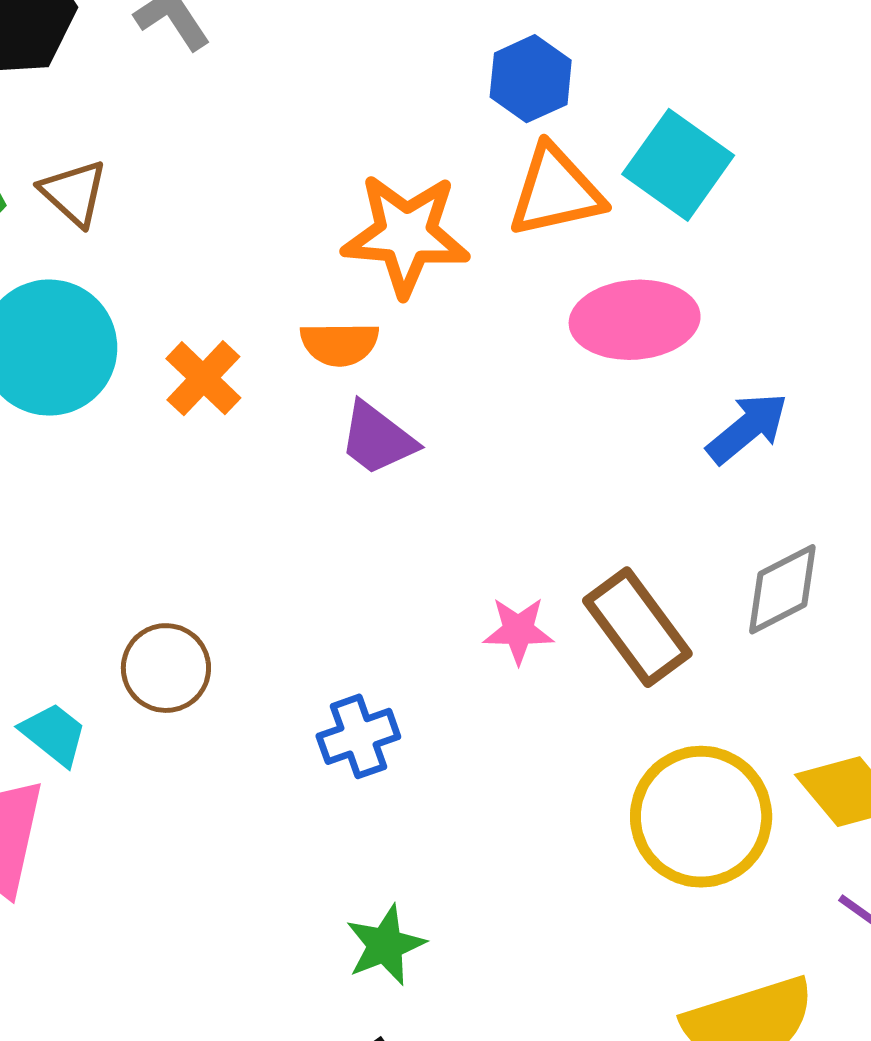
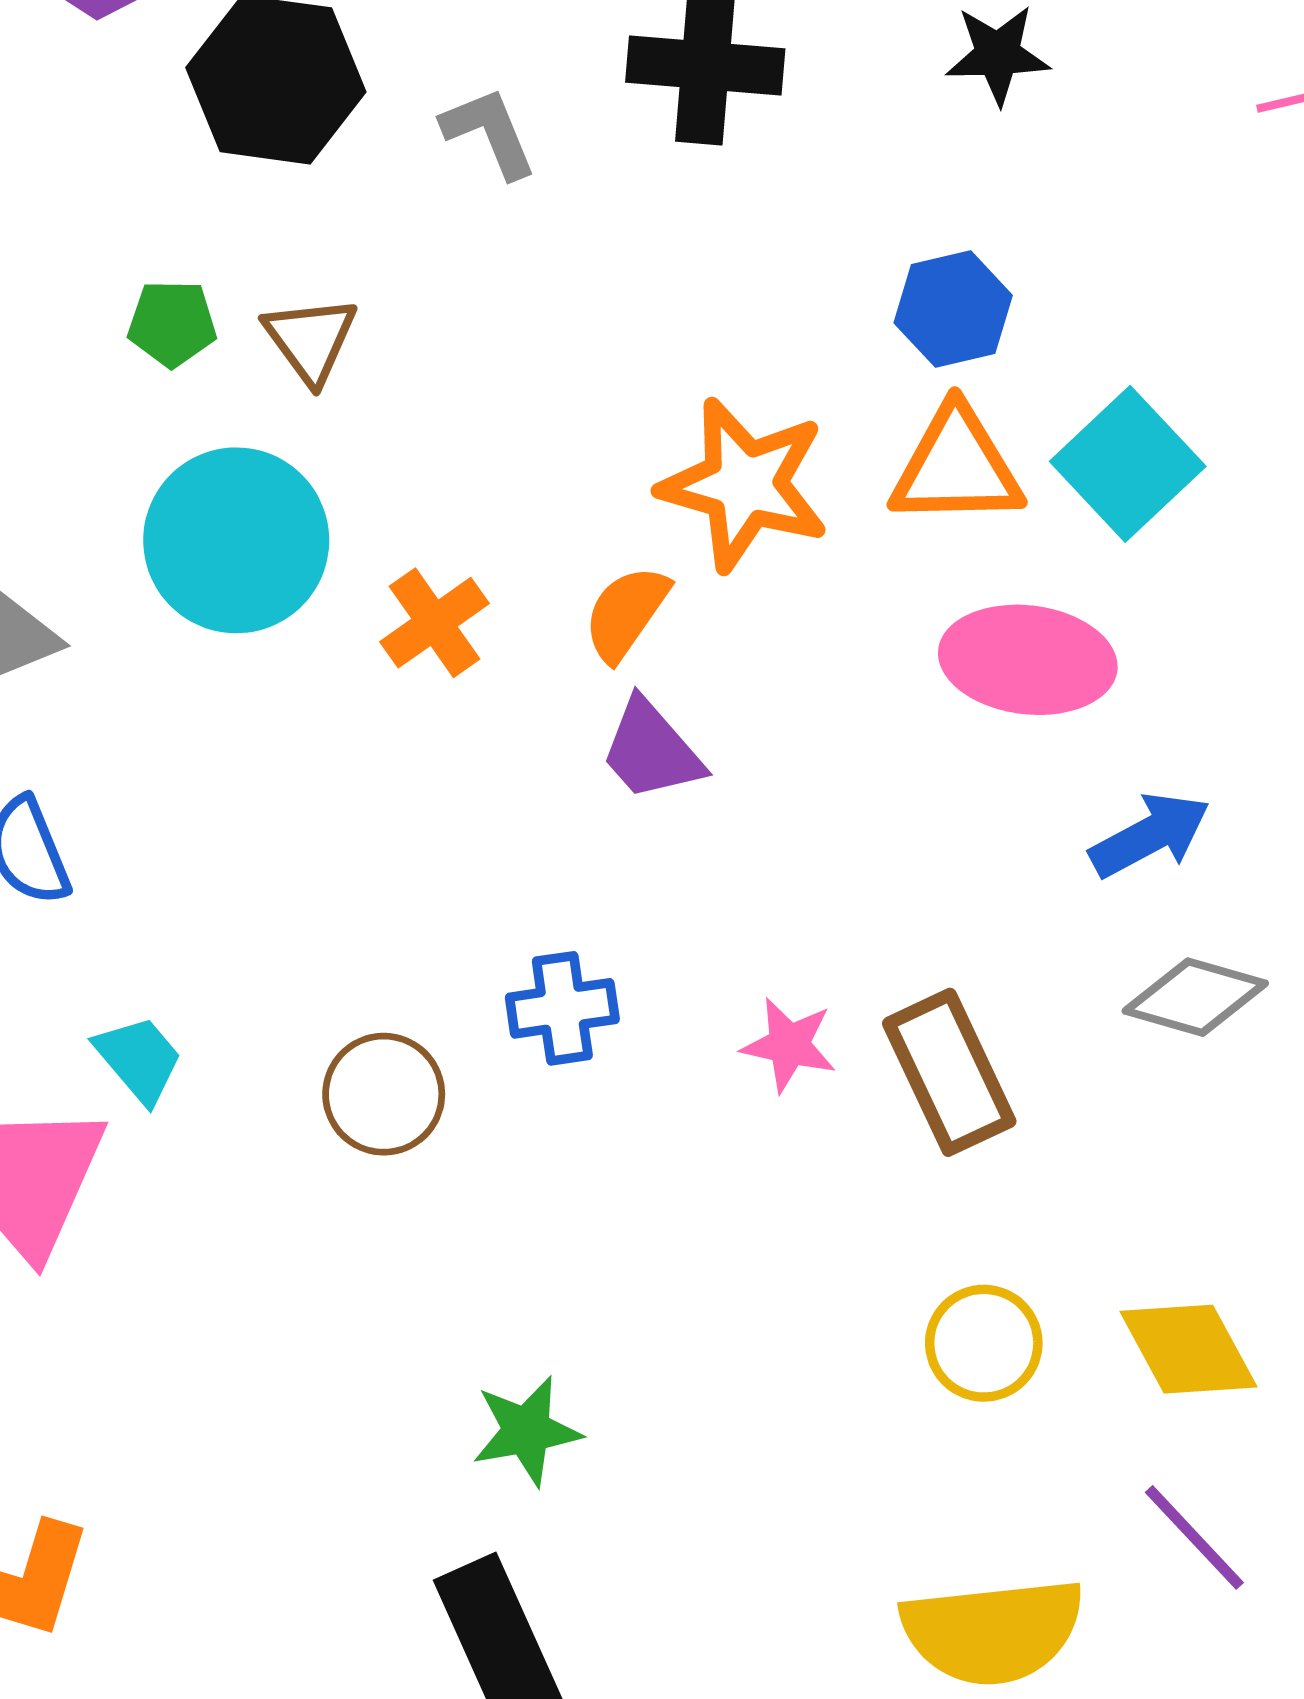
orange semicircle: (339, 344) -> (626, 613), turned 114
gray diamond: (782, 589) -> (1195, 997), moved, turned 32
brown circle: (166, 668) -> (384, 1094), moved
blue cross: (358, 736) -> (562, 1008), moved
yellow circle: (701, 817) -> (984, 1343), size x0.6

